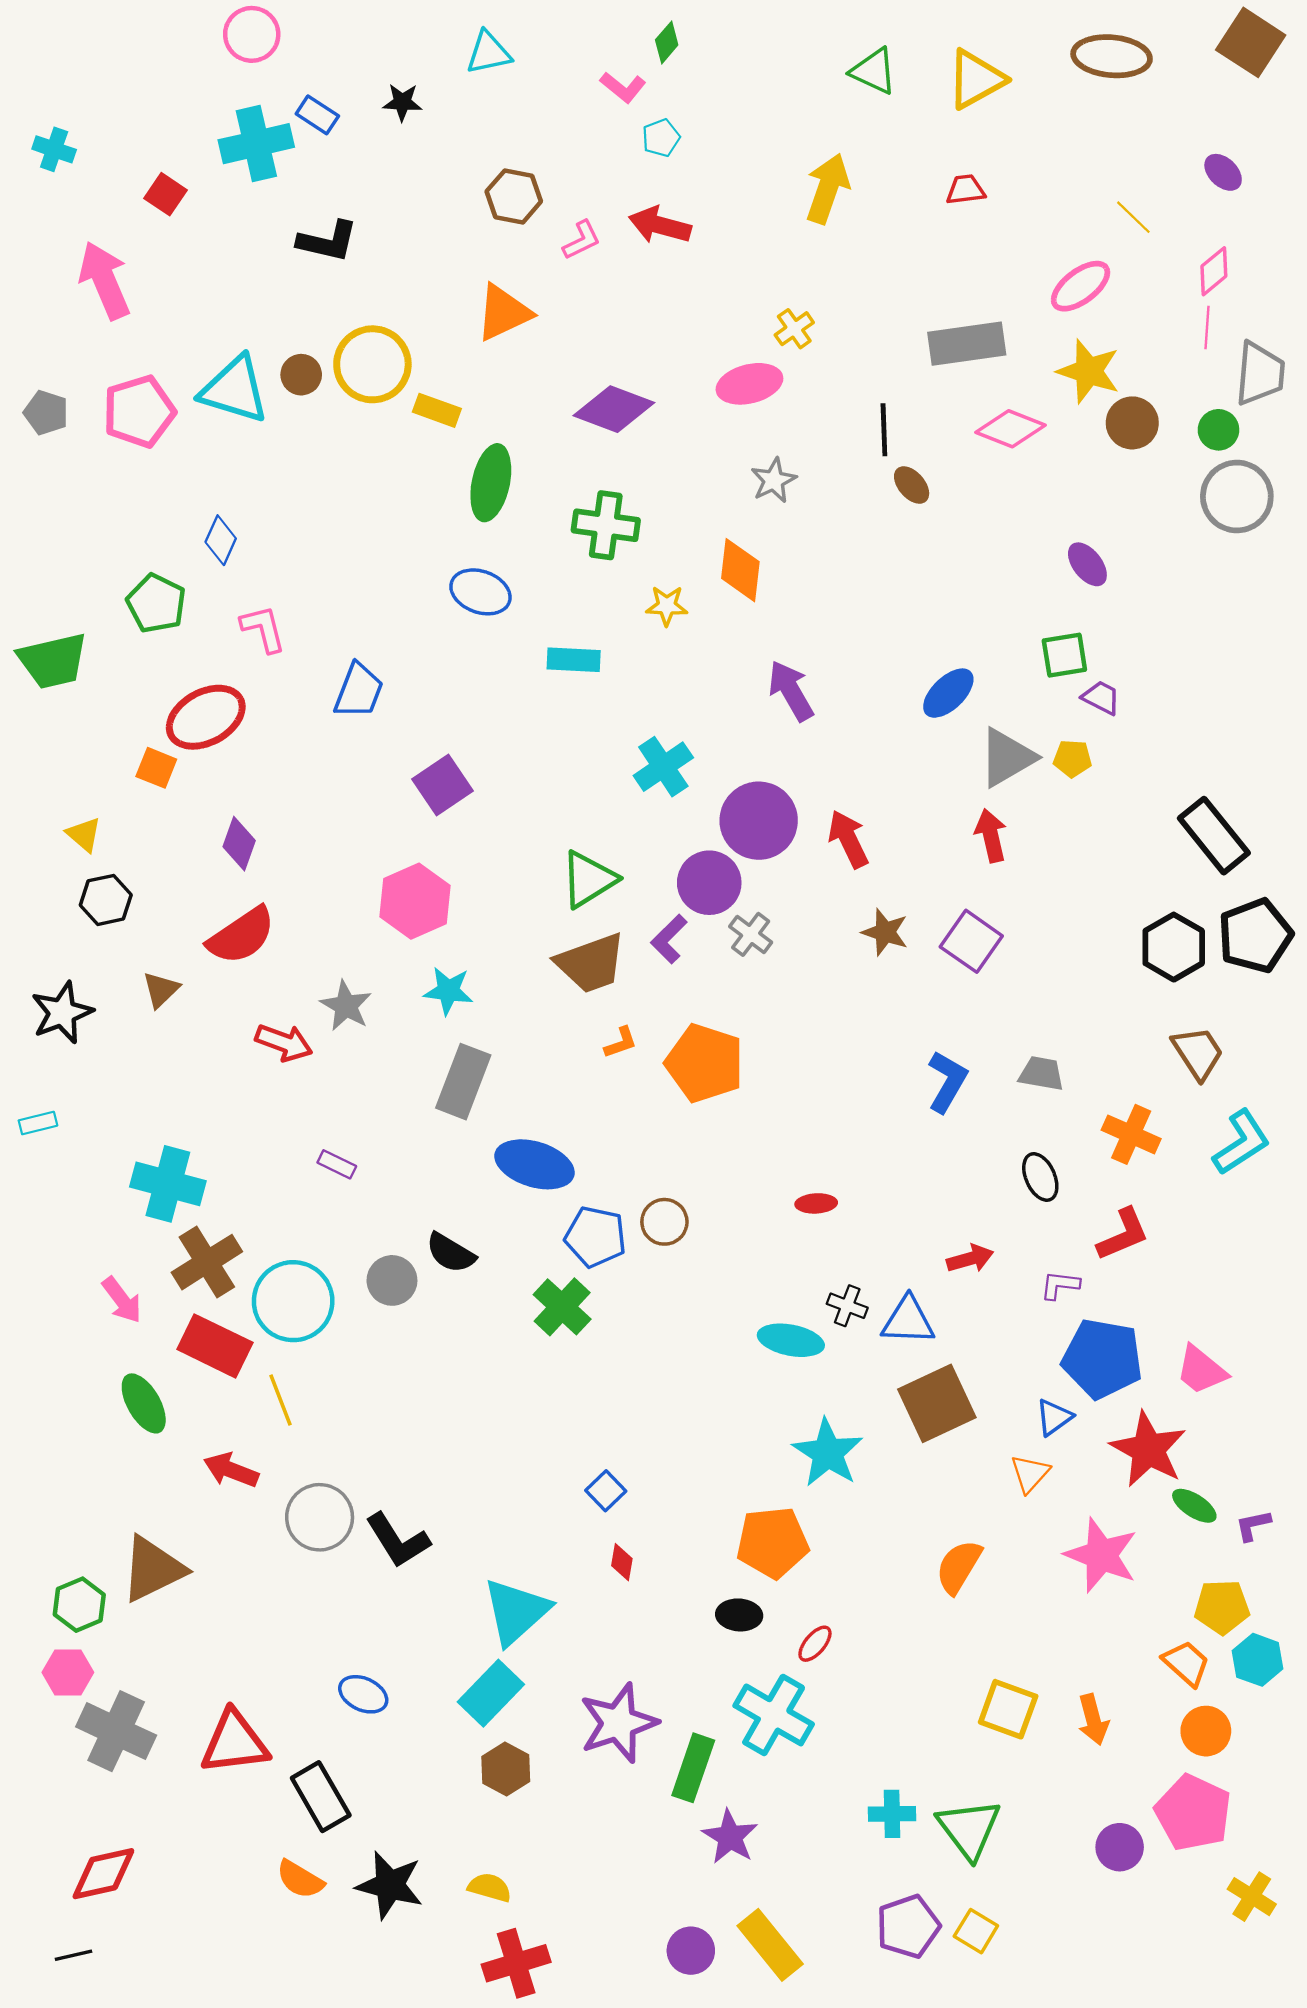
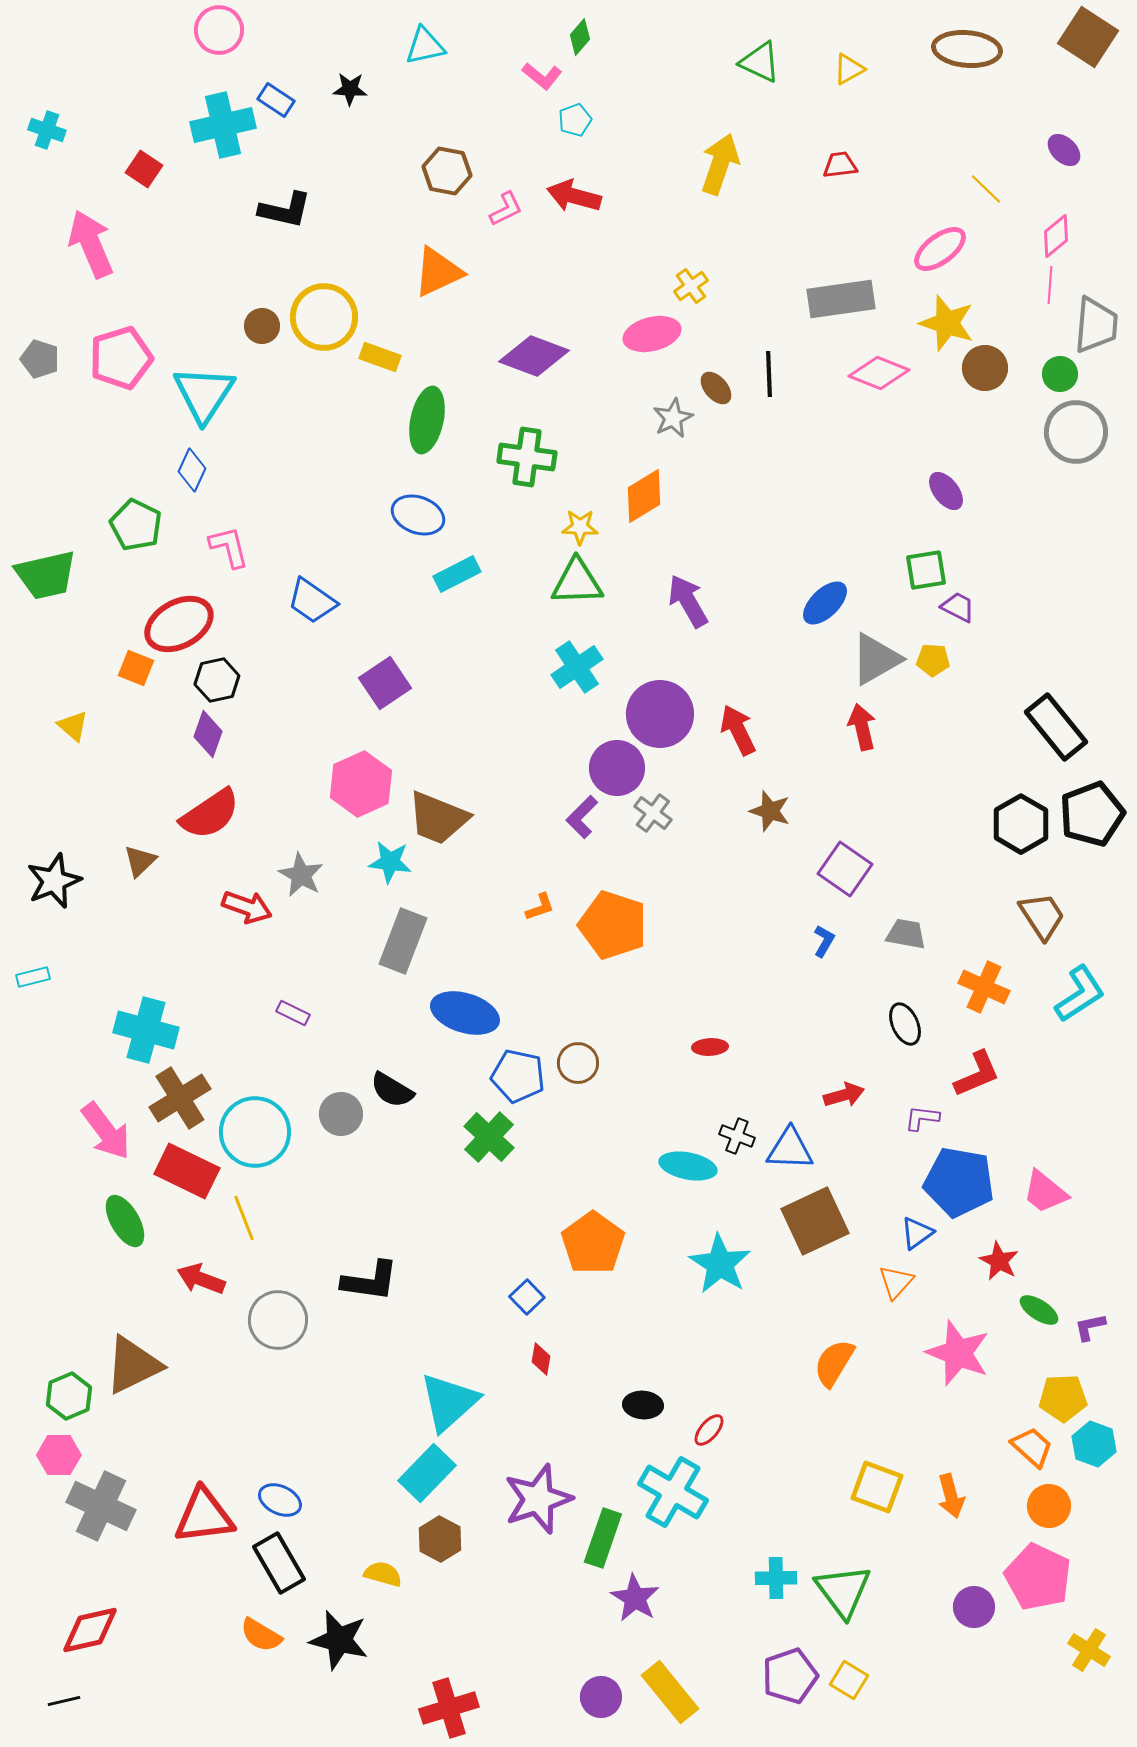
yellow triangle: (976, 79) -> (849, 69), size x0.6
cyan triangle: (234, 390) -> (204, 394), moved, turned 46
brown ellipse: (912, 485) -> (716, 388), moved
orange diamond: (740, 570) -> (644, 496), turned 52
cyan rectangle: (574, 660) -> (457, 574), moved, turned -30
blue trapezoid: (359, 691) -> (312, 601), turned 104
green triangle: (589, 879) -> (577, 582), moved, turned 30
black hexagon: (106, 900) -> (217, 680), moved
purple square: (971, 941) -> (845, 869), moved
brown trapezoid: (591, 963) -> (438, 818), moved, turned 42
blue L-shape: (947, 1082) -> (824, 941), size x0.6
pink arrow: (122, 1300) -> (106, 1131), size x1.4
red star: (1148, 1449) -> (999, 1261), size x0.6
black L-shape: (398, 1540) -> (370, 1281), moved, turned -50
orange pentagon: (772, 1543) -> (593, 1243), moved, turned -30
blue ellipse: (363, 1694) -> (280, 1500), moved
yellow semicircle: (490, 1887) -> (383, 1574), moved

